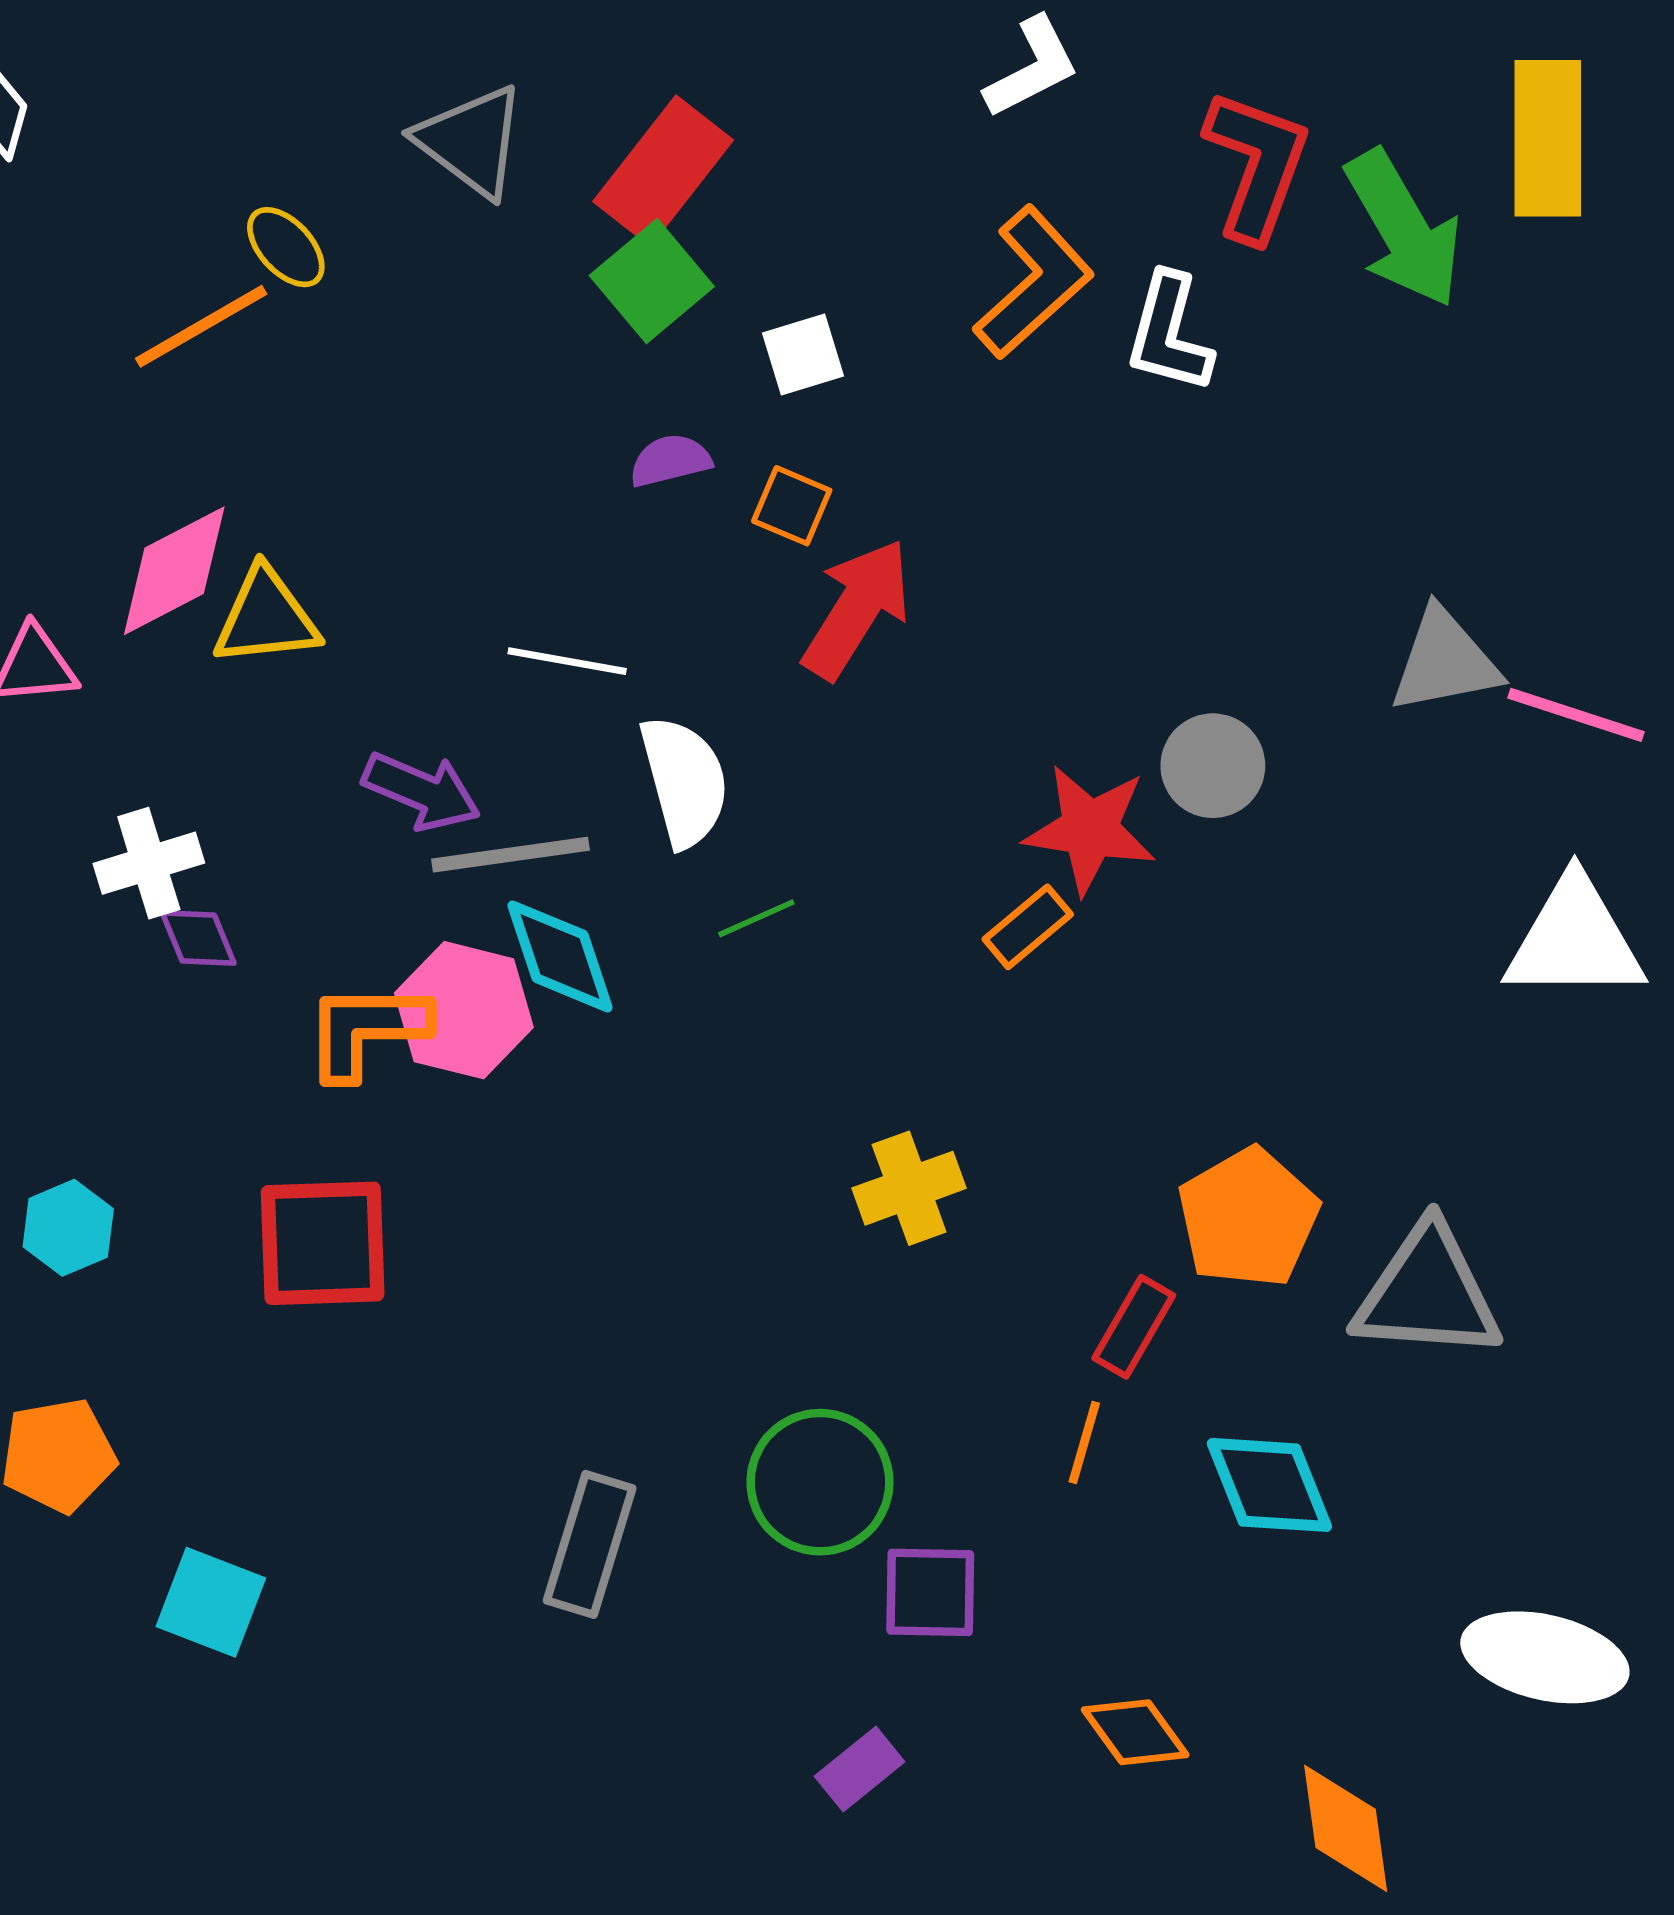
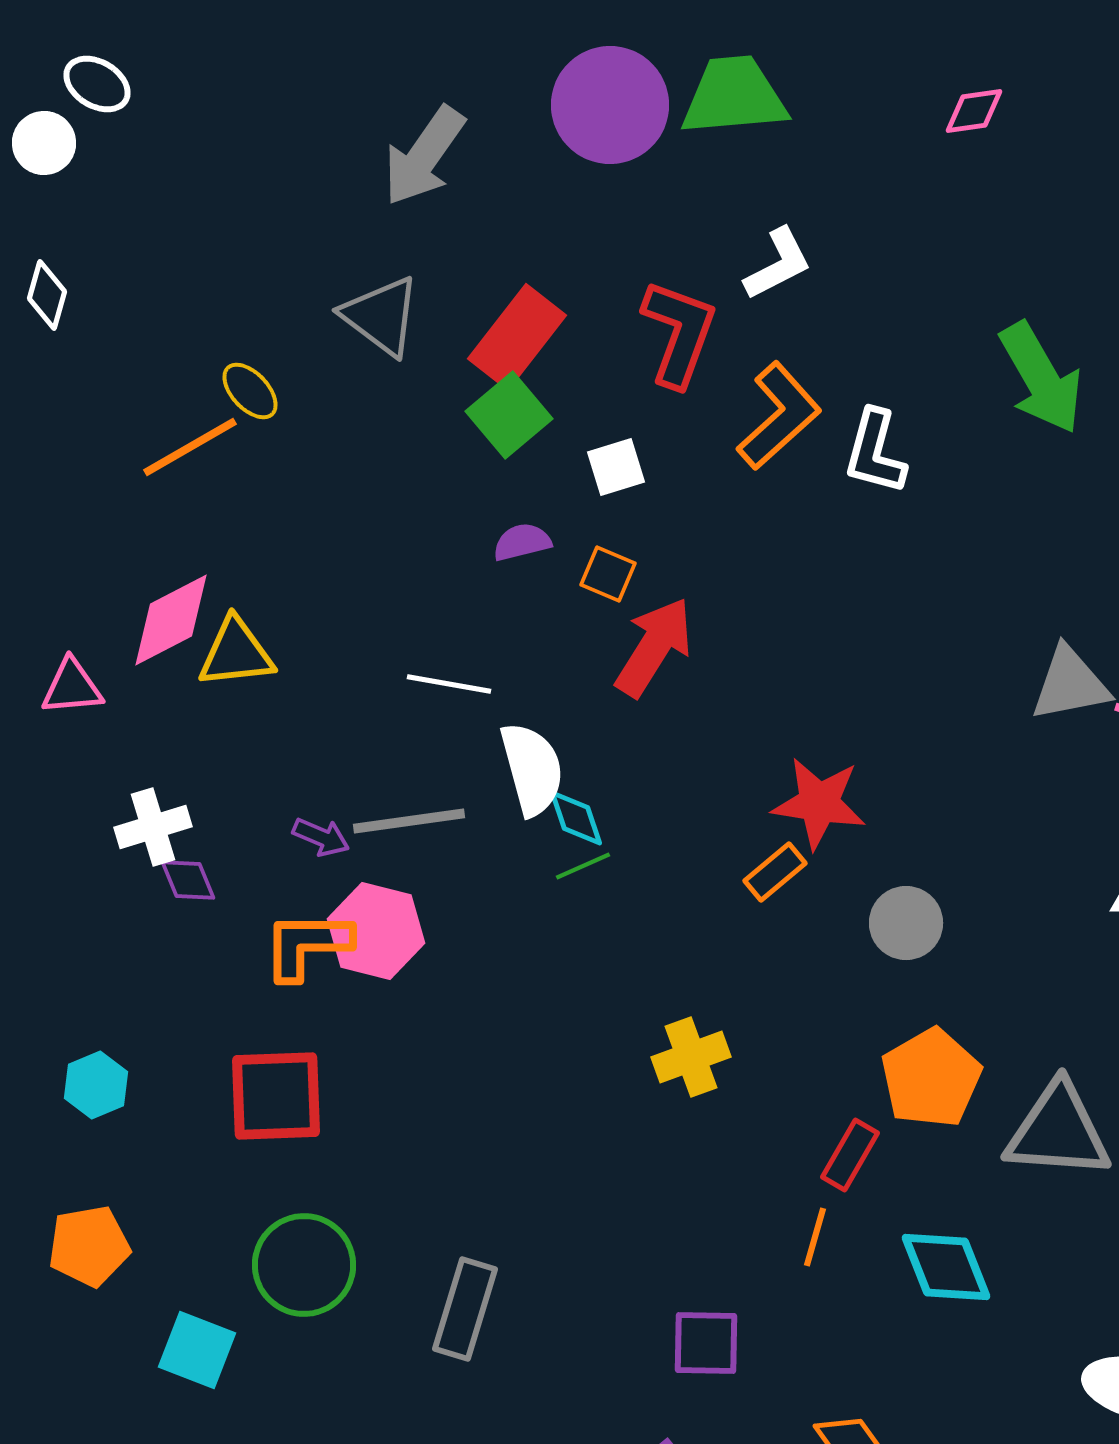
red L-shape: (1257, 165) -> (679, 333), moved
gray circle: (1213, 766) -> (906, 923), moved
purple arrow: (422, 791) -> (321, 837), moved, size x0.7
cyan diamond: (560, 956) -> (576, 818), moved, size x0.7
green circle: (820, 1482) -> (304, 1265), moved

